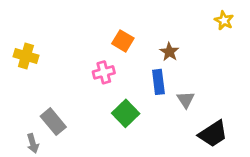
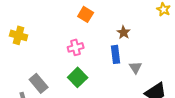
orange square: (123, 41) -> (86, 14), moved
green square: (126, 113) -> (78, 77), moved

